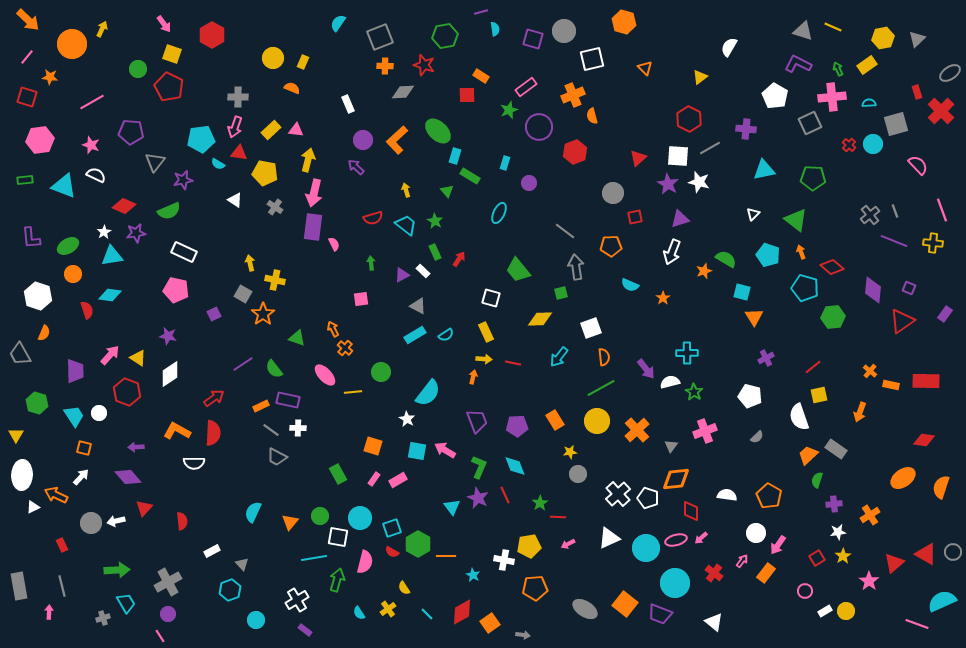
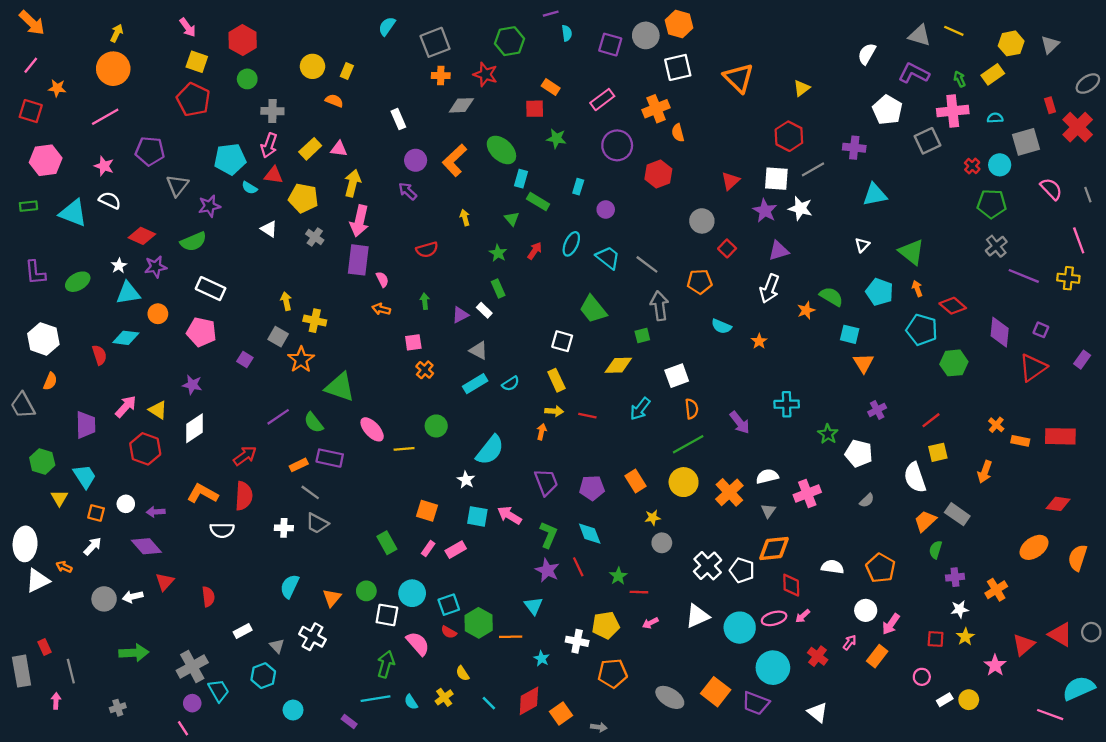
orange hexagon: (624, 22) -> (679, 24), moved
orange circle: (72, 44) -> (113, 69), moved
white semicircle: (729, 47) -> (867, 54), moved
orange triangle: (645, 68) -> (739, 78), size x1.8
green circle: (138, 69) -> (247, 79), moved
green star: (509, 110) -> (556, 139), moved, turned 30
green pentagon: (813, 178) -> (992, 204), moved
gray line: (895, 211) -> (1088, 195), moved
red square: (635, 217) -> (727, 248), turned -35
cyan trapezoid: (406, 225) -> (608, 258), moved
red arrow: (459, 259) -> (535, 251), moved
orange circle: (73, 274) -> (158, 314), moved
purple square: (214, 314) -> (245, 360), turned -32
orange arrow: (333, 329) -> (381, 309), moved, turned -49
green triangle: (297, 338) -> (340, 387), size x1.6
orange cross: (345, 348) -> (425, 370), moved
white semicircle: (670, 382) -> (767, 476), moved
green star: (694, 392) -> (828, 434), moved
white circle: (99, 413) -> (126, 504), moved
white cross: (298, 428) -> (284, 528), moved
yellow triangle: (16, 435) -> (59, 498), moved
orange arrow: (56, 495) -> (64, 567), size x0.6
white triangle: (33, 507) -> (38, 581), size x1.6
cyan triangle: (452, 507) -> (534, 606), moved
red rectangle: (62, 545) -> (44, 647), moved
cyan line: (314, 558) -> (375, 699), moved
red square: (817, 558) -> (936, 639), turned 35
pink semicircle: (365, 562) -> (418, 644), turned -55
white cross: (297, 600) -> (312, 637), moved, turned -30
cyan trapezoid: (126, 603) -> (219, 691), moved

